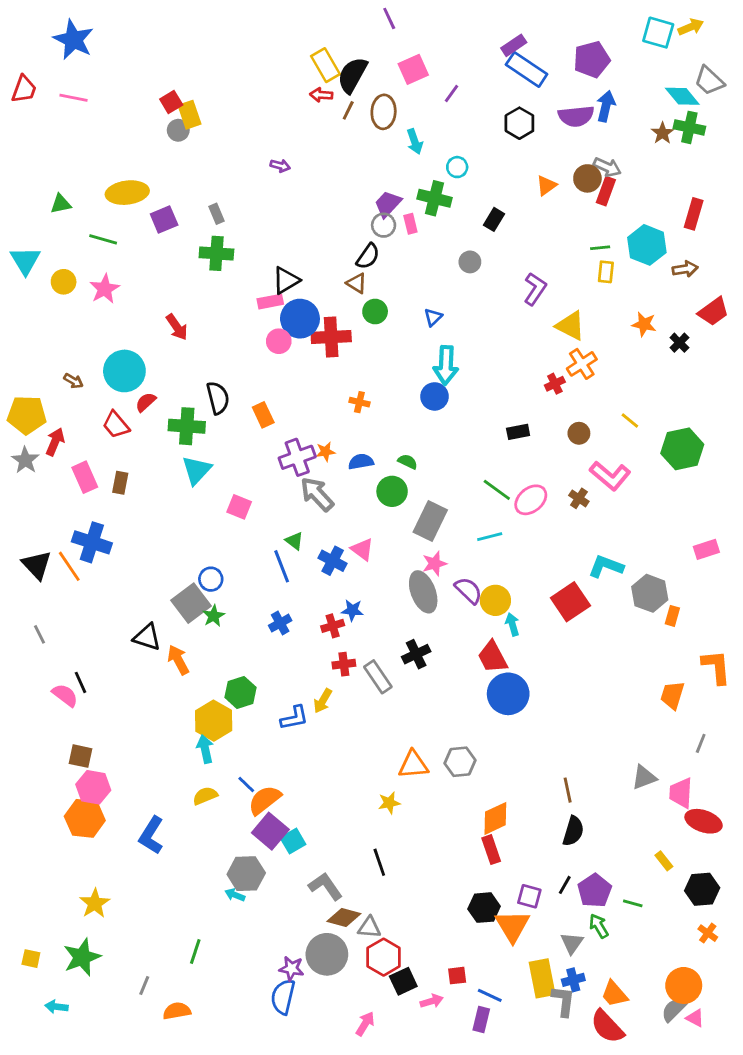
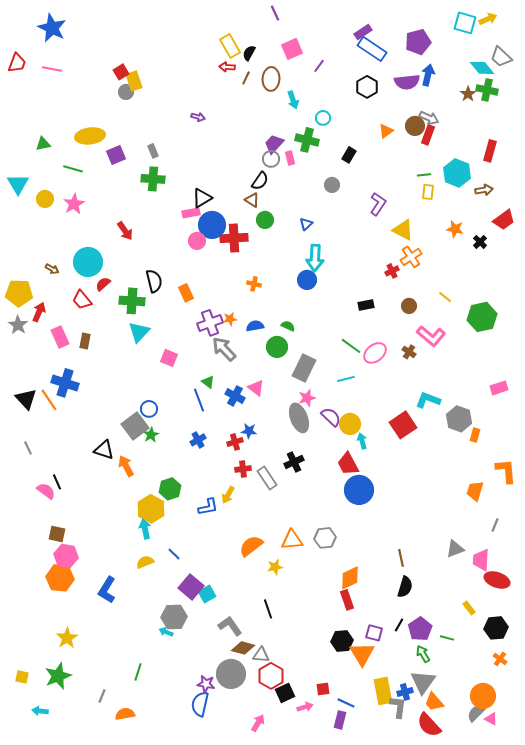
black semicircle: (352, 75) -> (249, 53), size x0.6
orange semicircle: (265, 800) -> (251, 546), moved
gray triangle: (572, 943) -> (423, 682), moved, size x1.5

